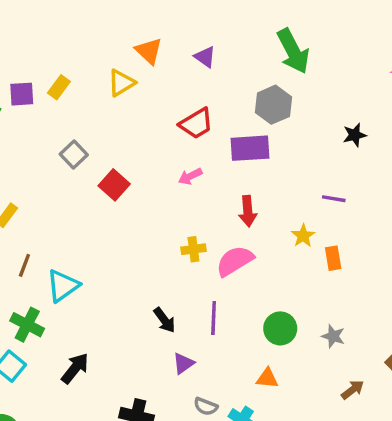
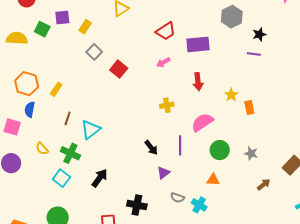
yellow rectangle: (59, 87) -> (85, 27), moved
gray hexagon: (273, 105) -> (232, 17), moved
purple line: (334, 199) -> (254, 54), moved
pink semicircle: (235, 261) -> (202, 122), moved

